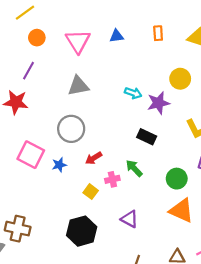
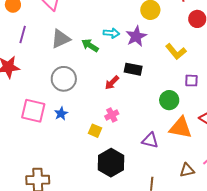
purple line: (28, 71) -> (23, 35), moved
red arrow: (94, 158) -> (112, 83), moved
green arrow: (134, 168) -> (90, 45), moved
purple triangle: (130, 219) -> (150, 140), moved
black hexagon: (82, 231) -> (111, 163), moved

